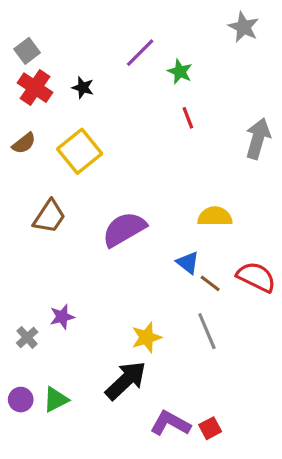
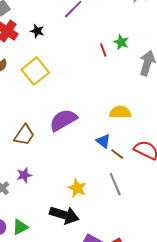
green star: (180, 72) -> (121, 42), moved
brown trapezoid: (49, 216) -> (24, 135), moved
yellow star: (146, 337) -> (77, 188), turned -30
black arrow: (126, 380) -> (64, 215), turned 60

